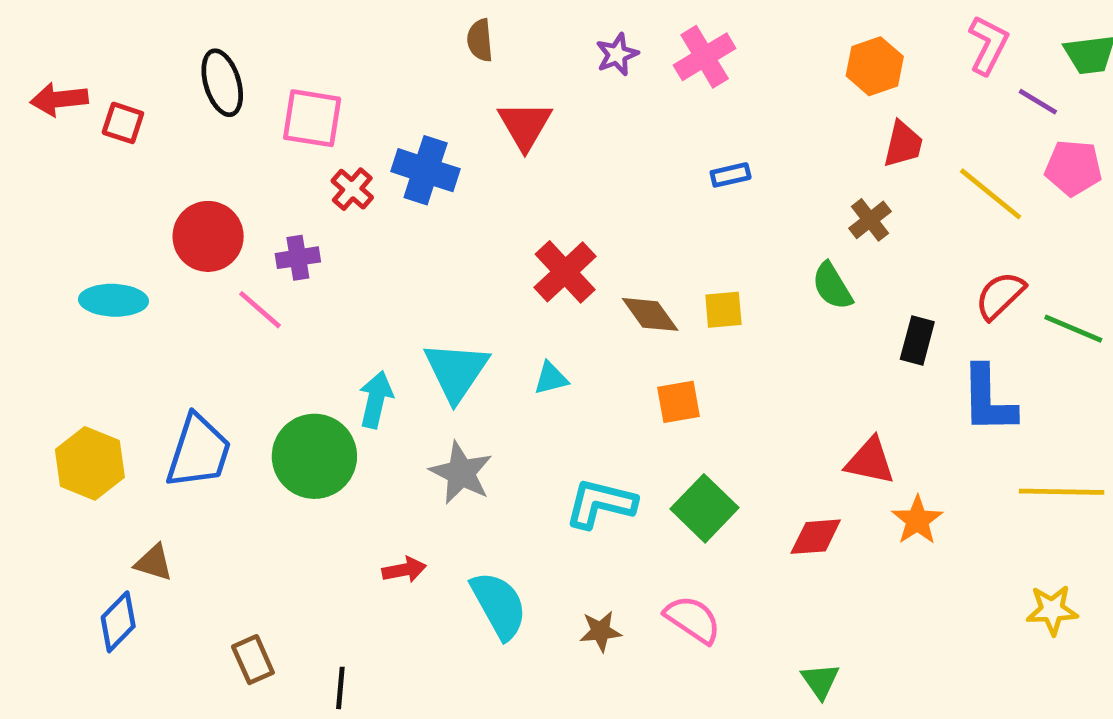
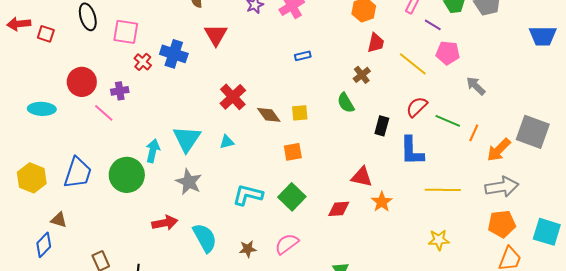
orange square: (679, 402) -> (293, 152), moved
red arrow: (404, 570) -> (165, 223), size x1.4
pink semicircle: (693, 619) -> (287, 244), turned -70

